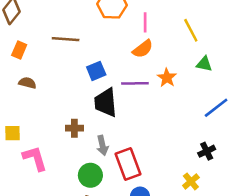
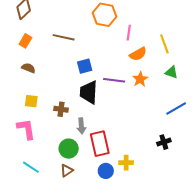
orange semicircle: (143, 49) -> (138, 54), moved
yellow square: (12, 133) -> (31, 101), moved
yellow cross: (191, 181) -> (126, 163), moved, turned 32

